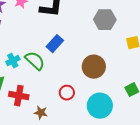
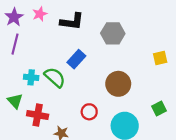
gray hexagon: (105, 20) -> (113, 33), moved
cyan cross: (13, 61) -> (31, 77), turned 32

